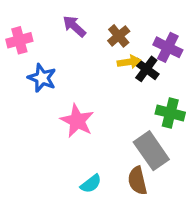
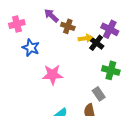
brown cross: (119, 36) -> (68, 26), moved, turned -32
pink star: (77, 121) -> (53, 75), turned -30
gray rectangle: (151, 151) -> (99, 94), size x0.6

